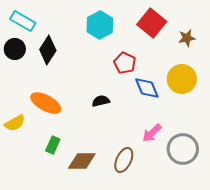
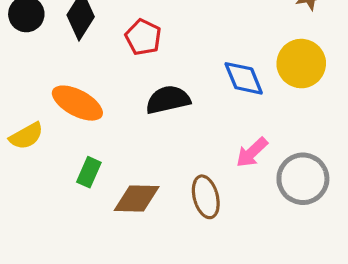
red pentagon: (125, 63) -> (143, 37), moved
black semicircle: (101, 101) -> (168, 100), size x1.5
brown ellipse: (124, 160) -> (206, 197), turned -40

